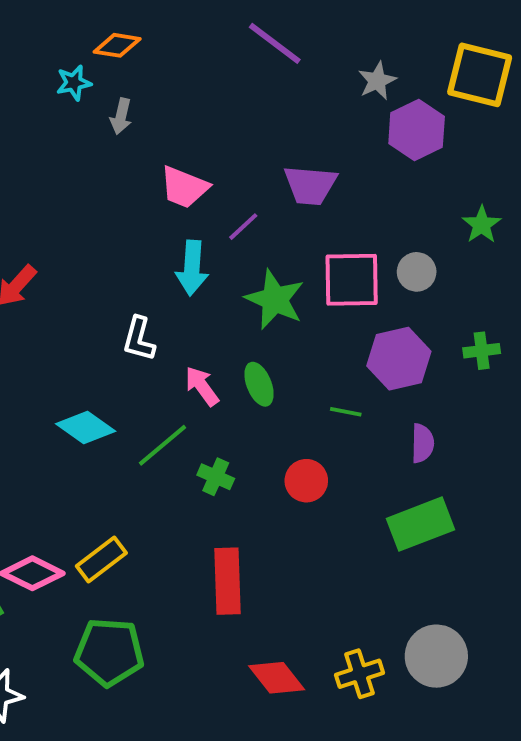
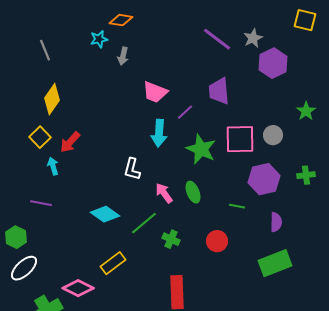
purple line: (275, 43) -> (217, 39), moved
yellow square: (480, 75) -> (305, 20), moved, size x0.7
purple trapezoid: (310, 185) -> (219, 91), turned 80
yellow rectangle: (101, 560) -> (113, 263), moved

